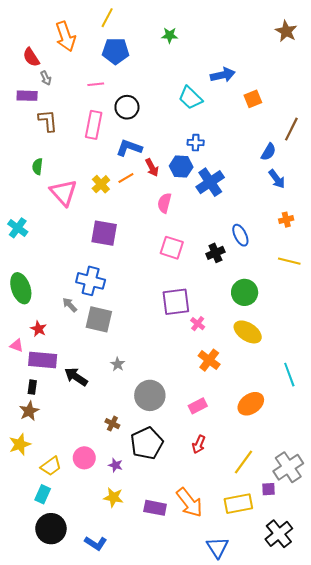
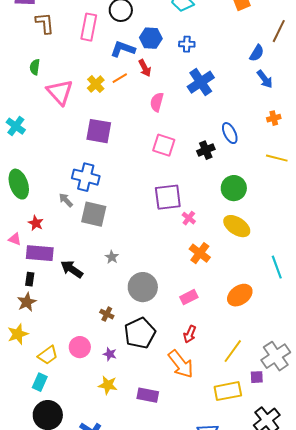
blue hexagon: (181, 166) -> (151, 38), moved
orange arrow: (189, 503) -> (181, 364), moved

